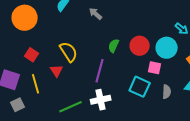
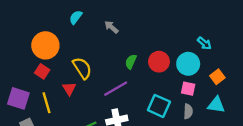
orange circle: (25, 18) -> (45, 45), moved
pink square: (155, 68) -> (188, 89), moved
purple line: (100, 71) -> (116, 89), turned 45

